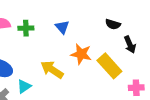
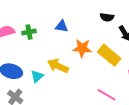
blue triangle: (62, 27) -> (62, 26), turned -32
cyan triangle: (24, 86) -> (37, 76), moved

